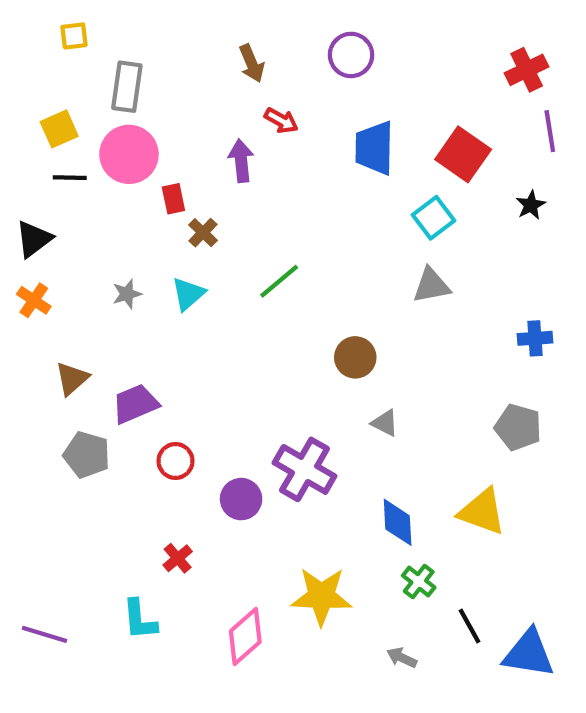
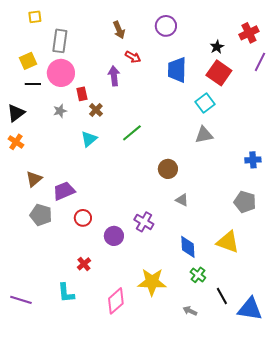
purple line: (550, 131) -> (260, 62), turned 36
black star: (531, 205) -> (217, 47), moved
gray star: (127, 294) -> (60, 111), moved
purple cross: (305, 469) -> (144, 222), size x0.7

